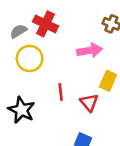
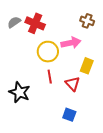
gray semicircle: (18, 31) -> (14, 22), moved
yellow circle: (30, 58) -> (48, 52), moved

